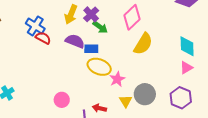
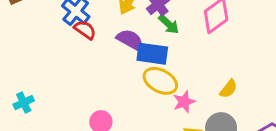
yellow semicircle: (143, 44) -> (229, 89), moved, size x0.6
blue rectangle: (91, 49) -> (152, 54), size x1.5

